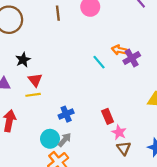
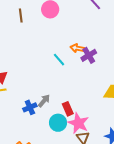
pink star: (119, 132) -> (78, 123), size x1.5
cyan circle: (50, 139) -> (58, 123), moved
gray arrow: (65, 140) -> (44, 101), moved

